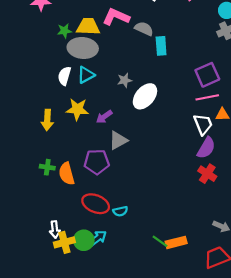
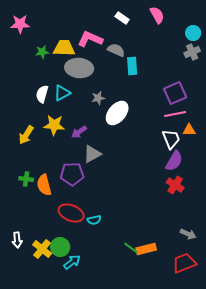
gray ellipse: (83, 48) -> (79, 68), moved
yellow arrow: (47, 120) -> (26, 135), turned 30
white arrow: (55, 229) -> (17, 240), moved
cyan arrow: (98, 238) -> (72, 262), moved
yellow cross: (64, 242) -> (42, 249), turned -36

